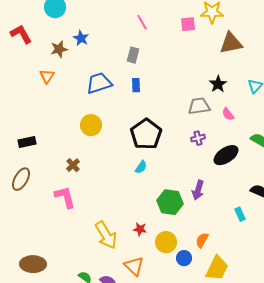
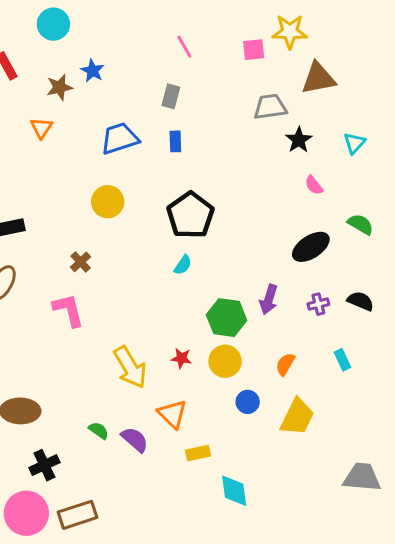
gray trapezoid: (199, 106) -> (270, 107), moved
purple cross: (198, 138) -> (318, 304), moved
cyan rectangle: (240, 214) -> (342, 360), moved
orange semicircle: (202, 240) -> (285, 364), moved
yellow circle: (166, 242) -> (225, 361), moved

